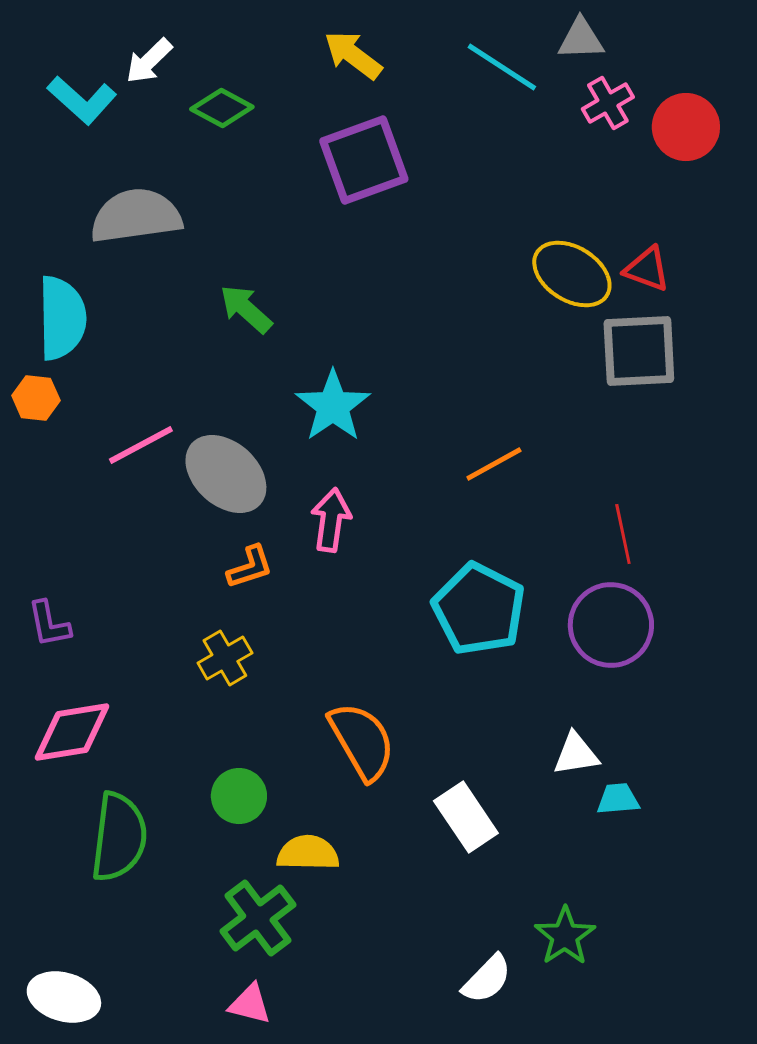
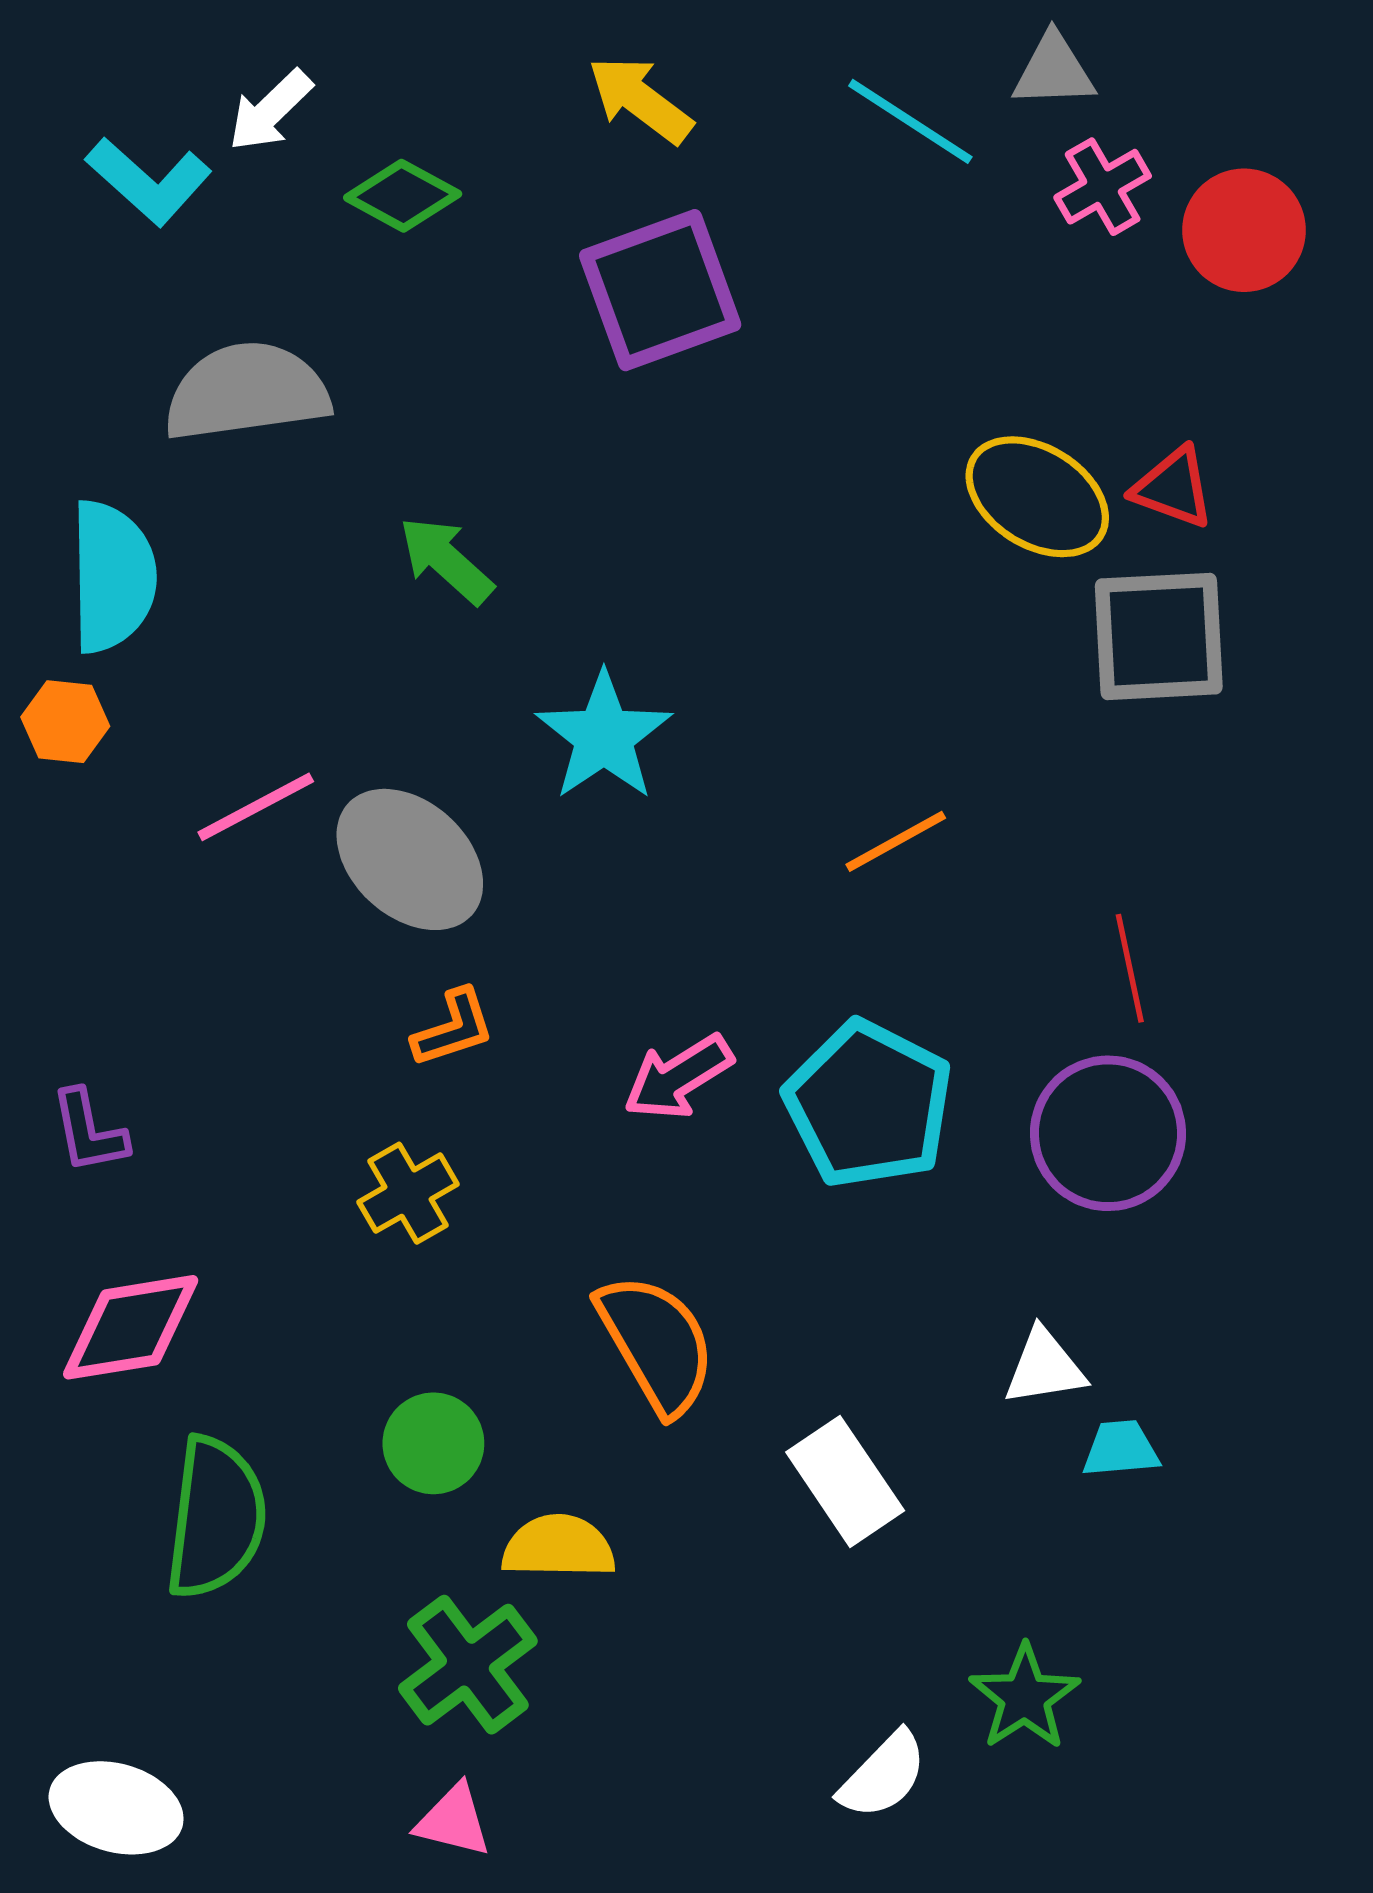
pink arrow: (331, 520) -> (678, 1077), moved, turned -130

